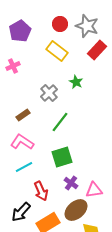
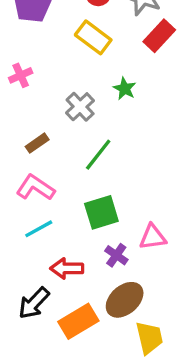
pink cross: (13, 66) -> (21, 75), moved
pink triangle: (94, 190) -> (153, 237), moved
red arrow: (41, 191) -> (67, 268), turned 114

